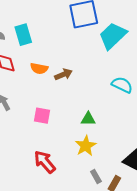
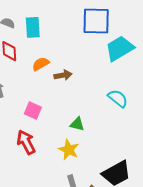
orange semicircle: (39, 68) -> (41, 64), turned 126
yellow star: (86, 146) -> (69, 150), turned -30
red arrow: (45, 162) -> (26, 142), moved

